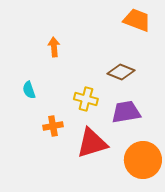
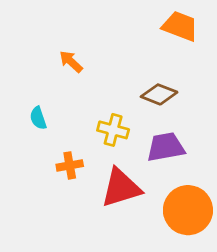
orange arrow: (54, 47) -> (71, 62), turned -42

